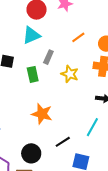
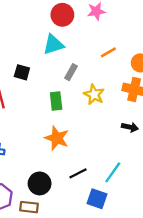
green rectangle: (33, 74) -> (56, 101), moved
cyan line: (92, 127) -> (113, 172), moved

